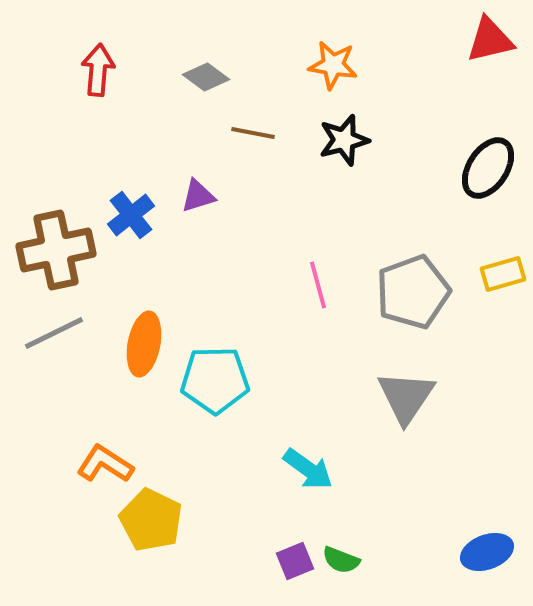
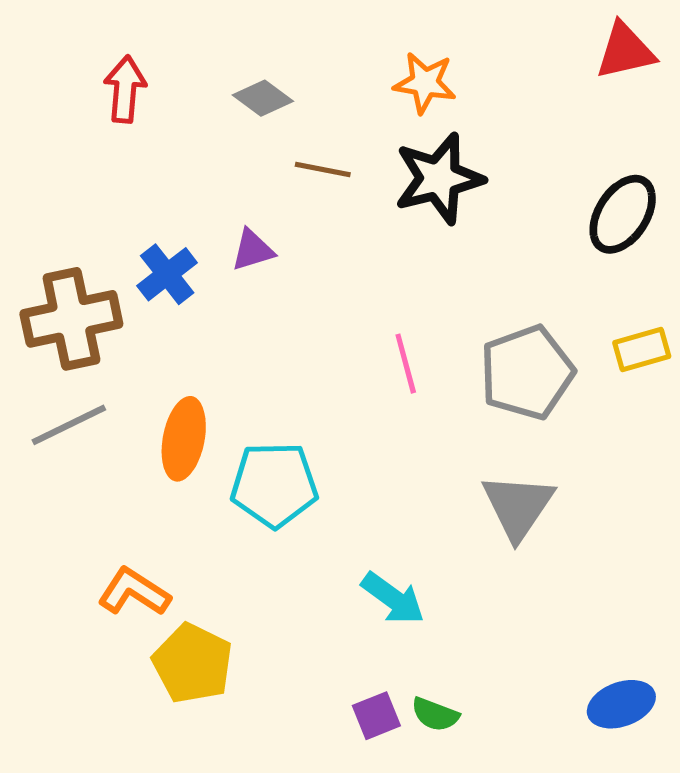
black star: (344, 140) -> (439, 179), size x1.4

